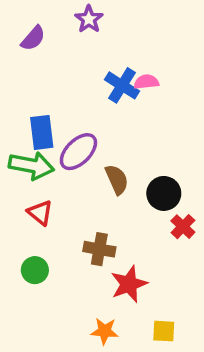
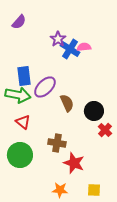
purple star: (89, 19) -> (58, 39), moved
green circle: (35, 270) -> (20, 155), size x1.6
red star: (129, 284) -> (74, 163), turned -30

